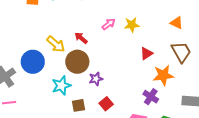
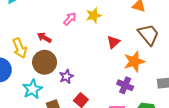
yellow arrow: (56, 44) -> (20, 48), turned 36

